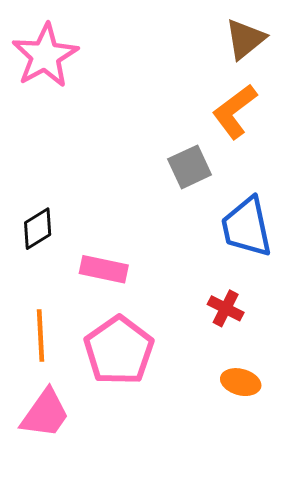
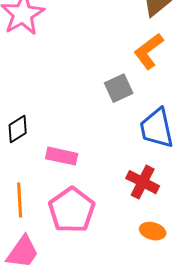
red cross: (226, 308) -> (143, 182), size x1.4

